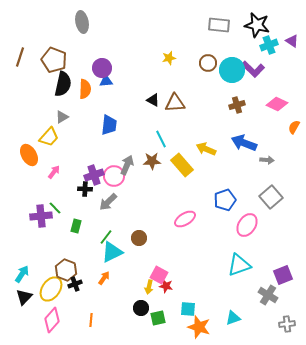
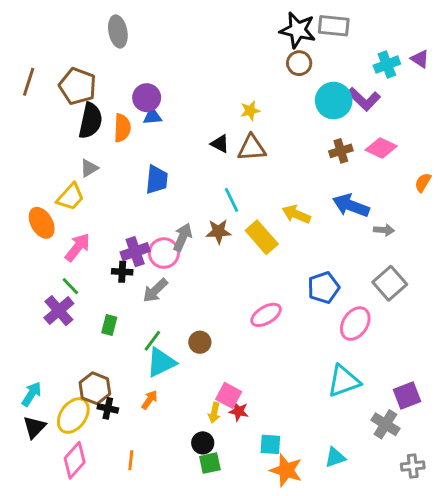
gray rectangle: (219, 25) -> (334, 26), moved
black star: (257, 25) -> (298, 30), moved
yellow star: (169, 58) -> (250, 111), moved
brown circle: (208, 63) -> (299, 63), moved
pink diamond: (277, 104) -> (381, 148), moved
pink arrow: (54, 172) -> (78, 247), size x1.5
green line: (55, 208) -> (70, 286), moved
purple cross: (41, 216) -> (59, 311), turned -35
black cross: (75, 284) -> (108, 408), turned 32
green square: (158, 318) -> (210, 463), moved

